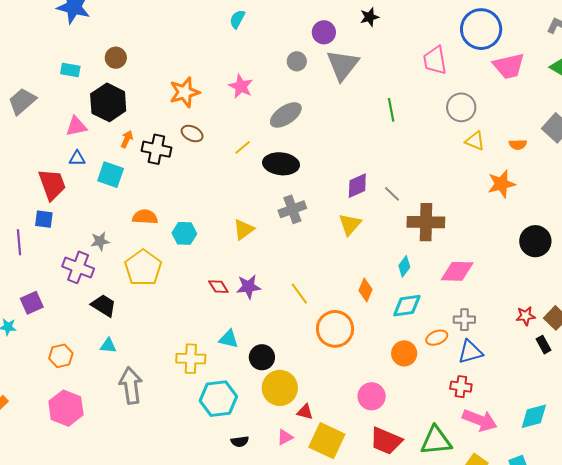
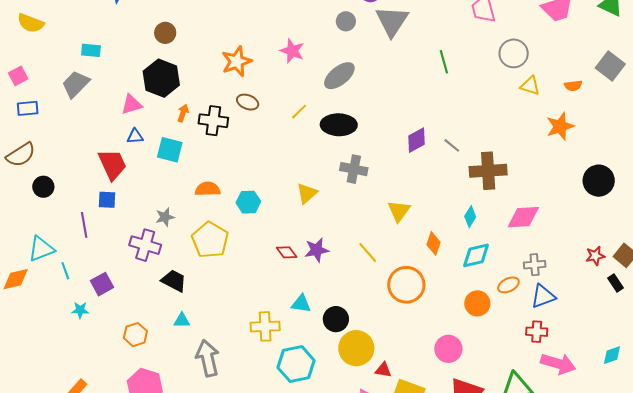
cyan rectangle: (70, 70) -> (91, 50), moved
gray cross: (292, 209) -> (354, 169), turned 36
yellow triangle: (350, 224) -> (399, 211), moved
cyan diamond: (534, 416) -> (612, 355), size x0.7

